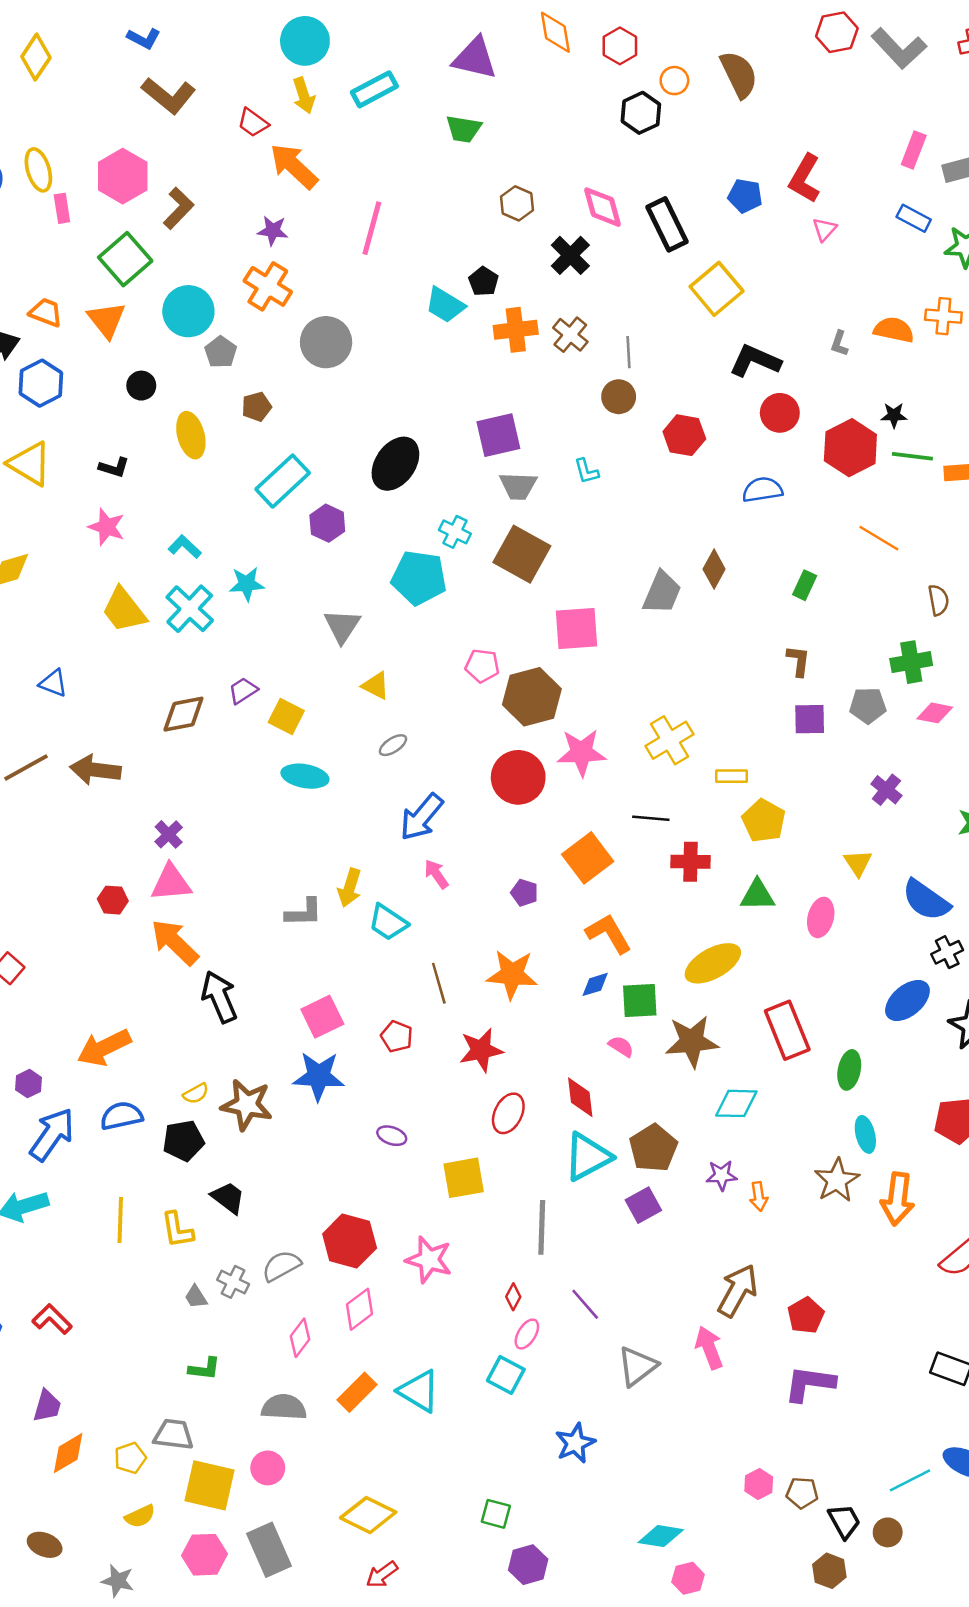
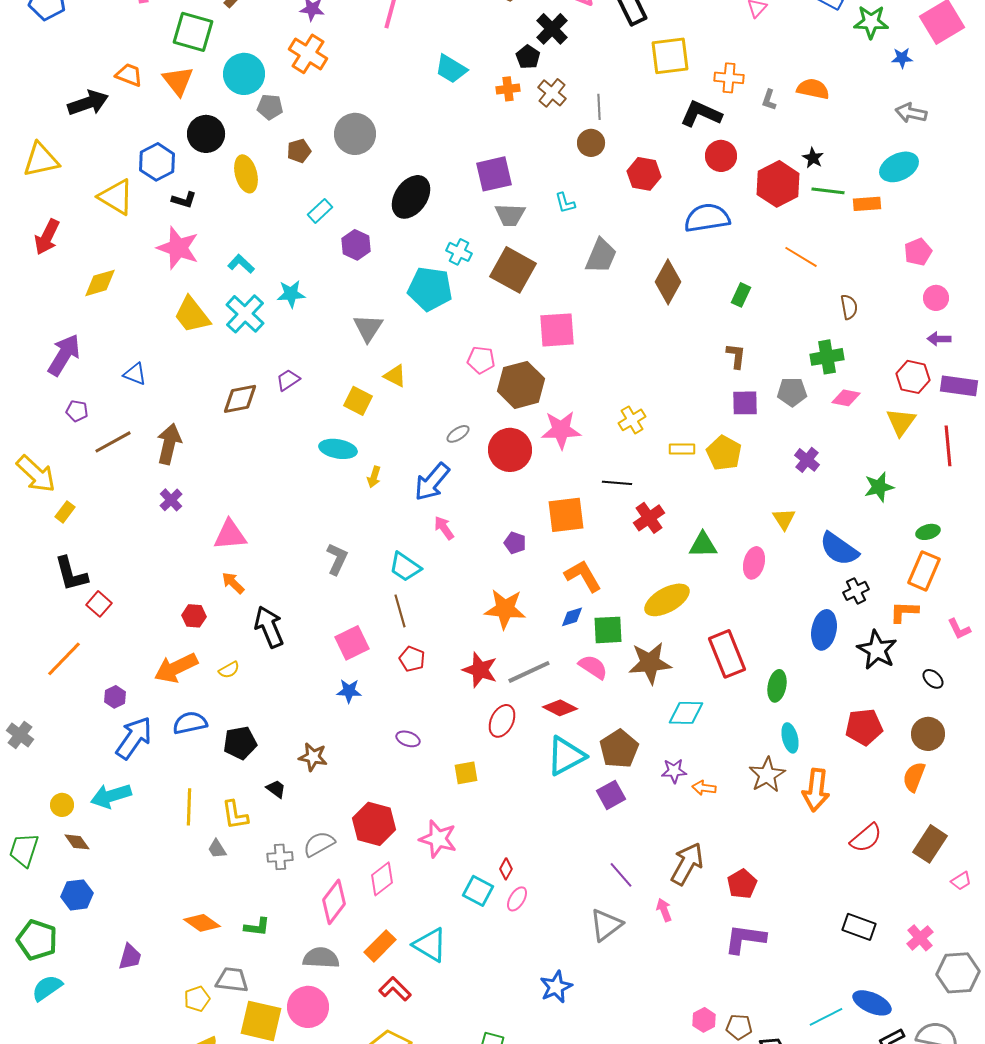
green square: (125, 259) -> (193, 32), turned -33
black pentagon: (483, 281) -> (528, 57), moved
yellow square: (717, 289) -> (670, 56), turned 33
orange cross: (943, 316) -> (729, 78), moved
orange cross: (516, 330) -> (508, 89), size x0.7
gray circle: (326, 342) -> (355, 134), moved
gray pentagon: (221, 352) -> (270, 107), turned -30
blue hexagon: (41, 383) -> (157, 162), moved
black circle: (141, 386) -> (206, 134), size x1.6
black star: (894, 415) -> (813, 158), turned 30
cyan rectangle: (283, 481) -> (320, 211), size x0.6
blue semicircle: (762, 490) -> (707, 218), size x1.4
pink star: (107, 527) -> (178, 248), size x1.4
brown diamond: (714, 569) -> (668, 282), size x1.4
gray trapezoid: (662, 593) -> (601, 256), moved
yellow square: (286, 717) -> (358, 401), moved
yellow cross: (669, 740) -> (632, 420), size x0.7
gray ellipse: (393, 745) -> (458, 434), moved
brown arrow: (95, 770) -> (169, 444), turned 96
yellow pentagon: (764, 821) -> (724, 453), moved
purple cross: (169, 834) -> (171, 500), moved
orange square: (588, 858) -> (566, 515), turned 30
red cross: (691, 862) -> (649, 518), turned -36
yellow arrow: (350, 888) -> (374, 477), moved, size x0.7
red hexagon: (113, 900) -> (194, 616), moved
gray L-shape: (304, 912) -> (337, 559), turned -64
orange arrow: (175, 942) -> (233, 583), size x0.6
brown line: (439, 983) -> (400, 611), moved
blue ellipse: (907, 1001) -> (824, 630), turned -39
pink semicircle: (621, 1046) -> (593, 667), size x1.4
red star: (481, 1050) -> (480, 670), turned 30
blue star: (319, 1076) -> (349, 691), size x0.6
yellow semicircle: (196, 1094) -> (229, 670), moved
red diamond: (580, 1097) -> (560, 708), turned -56
brown star: (247, 1105) -> (313, 757), moved, size x0.7
yellow square: (464, 1178) -> (466, 773), size x0.7
orange arrow: (759, 1196) -> (704, 788), turned 105
black trapezoid: (228, 1198) -> (276, 789), size x0.7
gray line: (542, 1227) -> (529, 672), moved, turned 63
gray cross: (233, 1282) -> (280, 857), turned -30
gray trapezoid: (196, 1297) -> (217, 849), moved
purple line: (585, 1304) -> (621, 875), moved
red L-shape: (52, 1319) -> (395, 989), moved
pink diamond: (300, 1338) -> (334, 902), size x1.4
pink arrow: (709, 1348) -> (664, 910), size x0.7
cyan square: (506, 1375) -> (478, 891), moved
orange diamond: (68, 1453) -> (202, 923), moved, turned 66
pink circle: (268, 1468) -> (308, 1007), size x1.5

